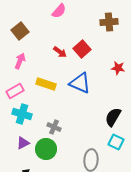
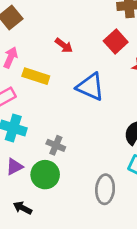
red square: (82, 49) -> (116, 41), moved
yellow rectangle: (46, 84) -> (36, 76), moved

